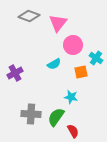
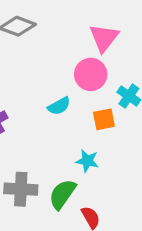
pink triangle: (58, 23) -> (104, 38), moved

